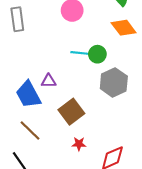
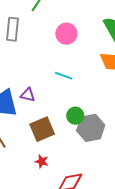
green circle: (97, 54) -> (75, 116), moved
gray hexagon: (114, 82) -> (91, 128), moved

